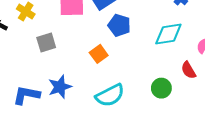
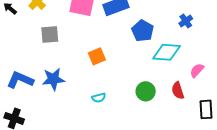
blue pentagon: (119, 25) -> (143, 31), moved
green circle: (161, 88) -> (146, 91), moved
cyan semicircle: (110, 95) -> (99, 98), size x0.5

